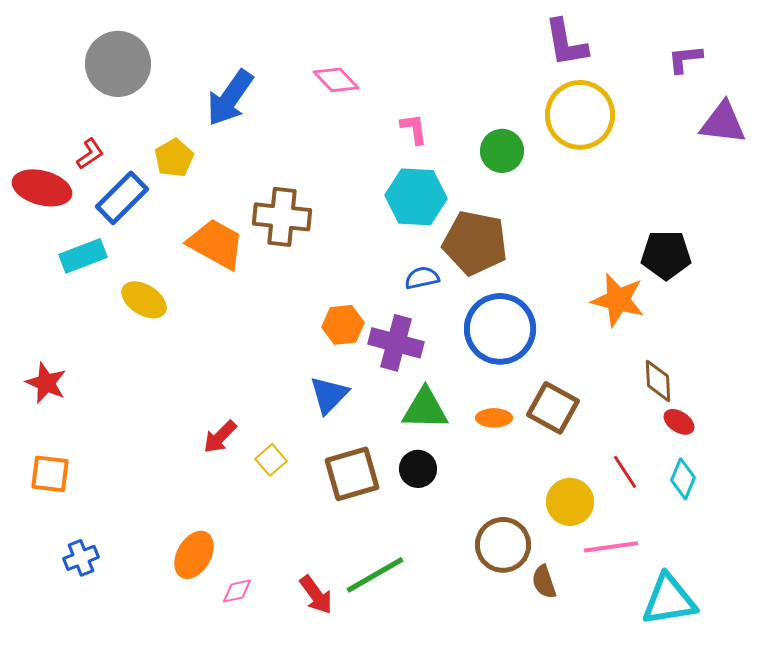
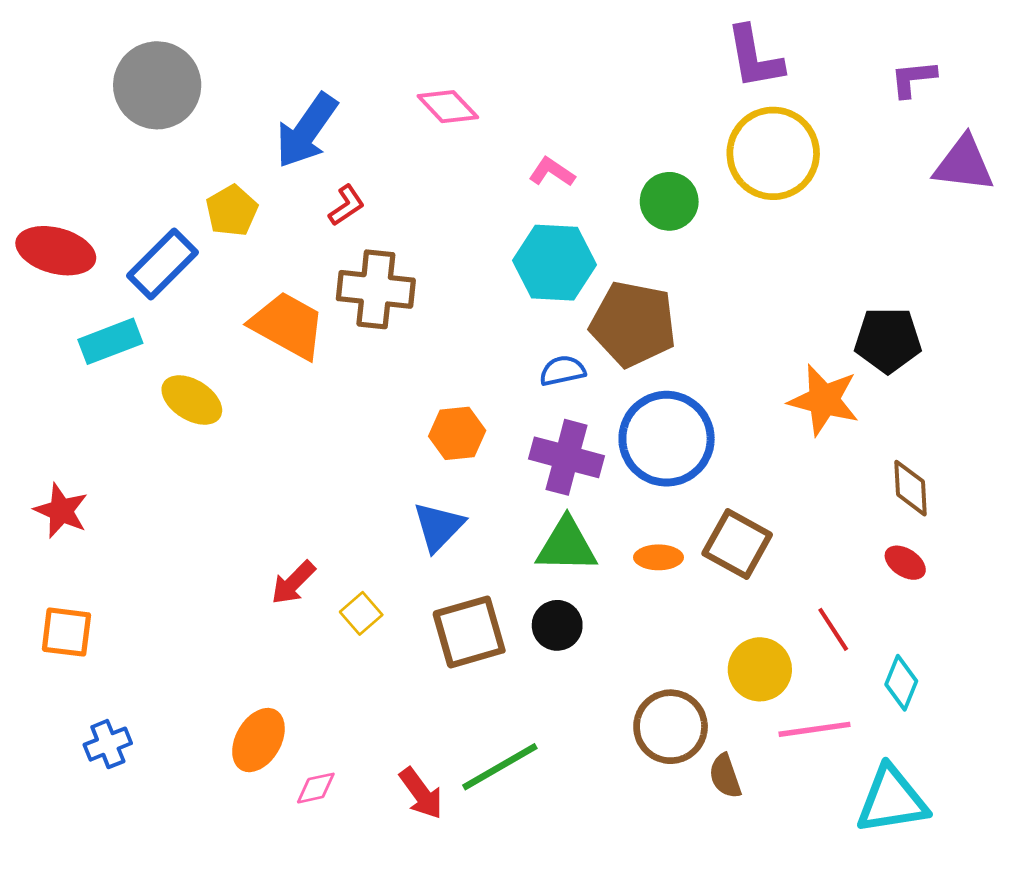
pink L-shape: (414, 129) -> (552, 172), turned -48
red L-shape: (90, 154) -> (346, 205), moved
purple cross: (396, 343) -> (567, 457), moved
brown diamond: (658, 381) -> (911, 488), moved
cyan diamond: (683, 479) -> (901, 683), moved

